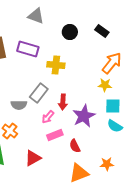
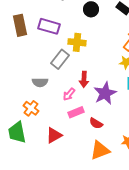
gray rectangle: (39, 93) -> (60, 59), moved
red semicircle: (75, 146) -> (96, 123), turned -32

